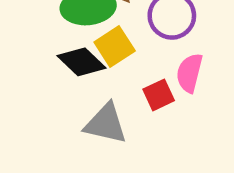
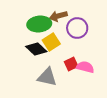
pink semicircle: (189, 73) -> (85, 67), moved, turned 90

